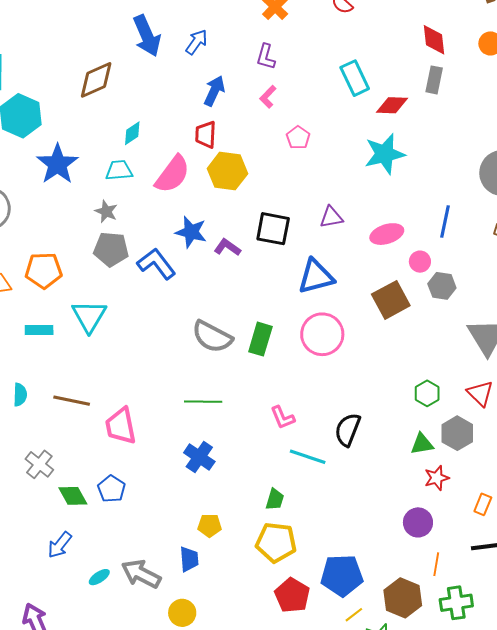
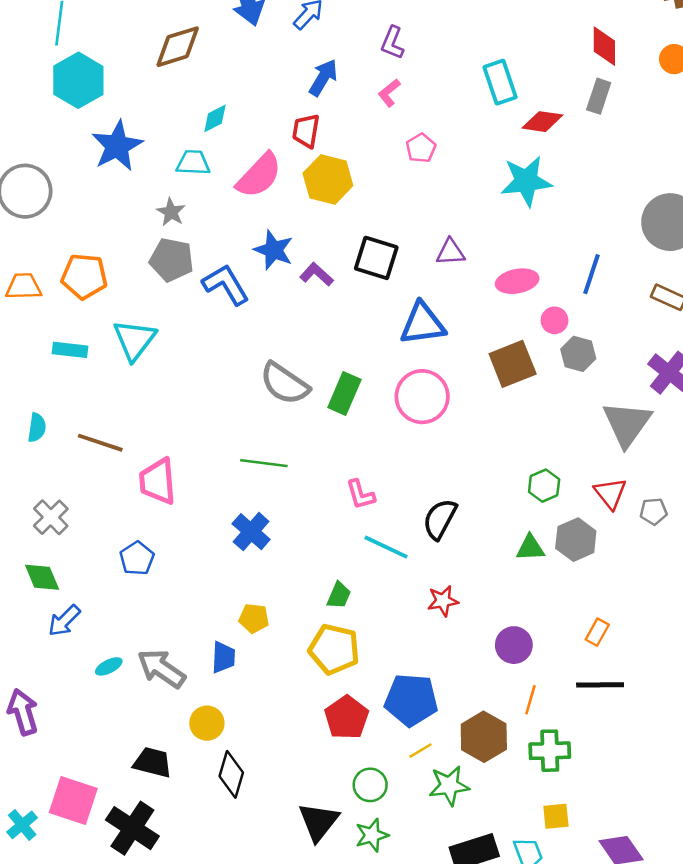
red star: (437, 478) -> (443, 601), moved
green diamond: (73, 496) -> (42, 577), moved

